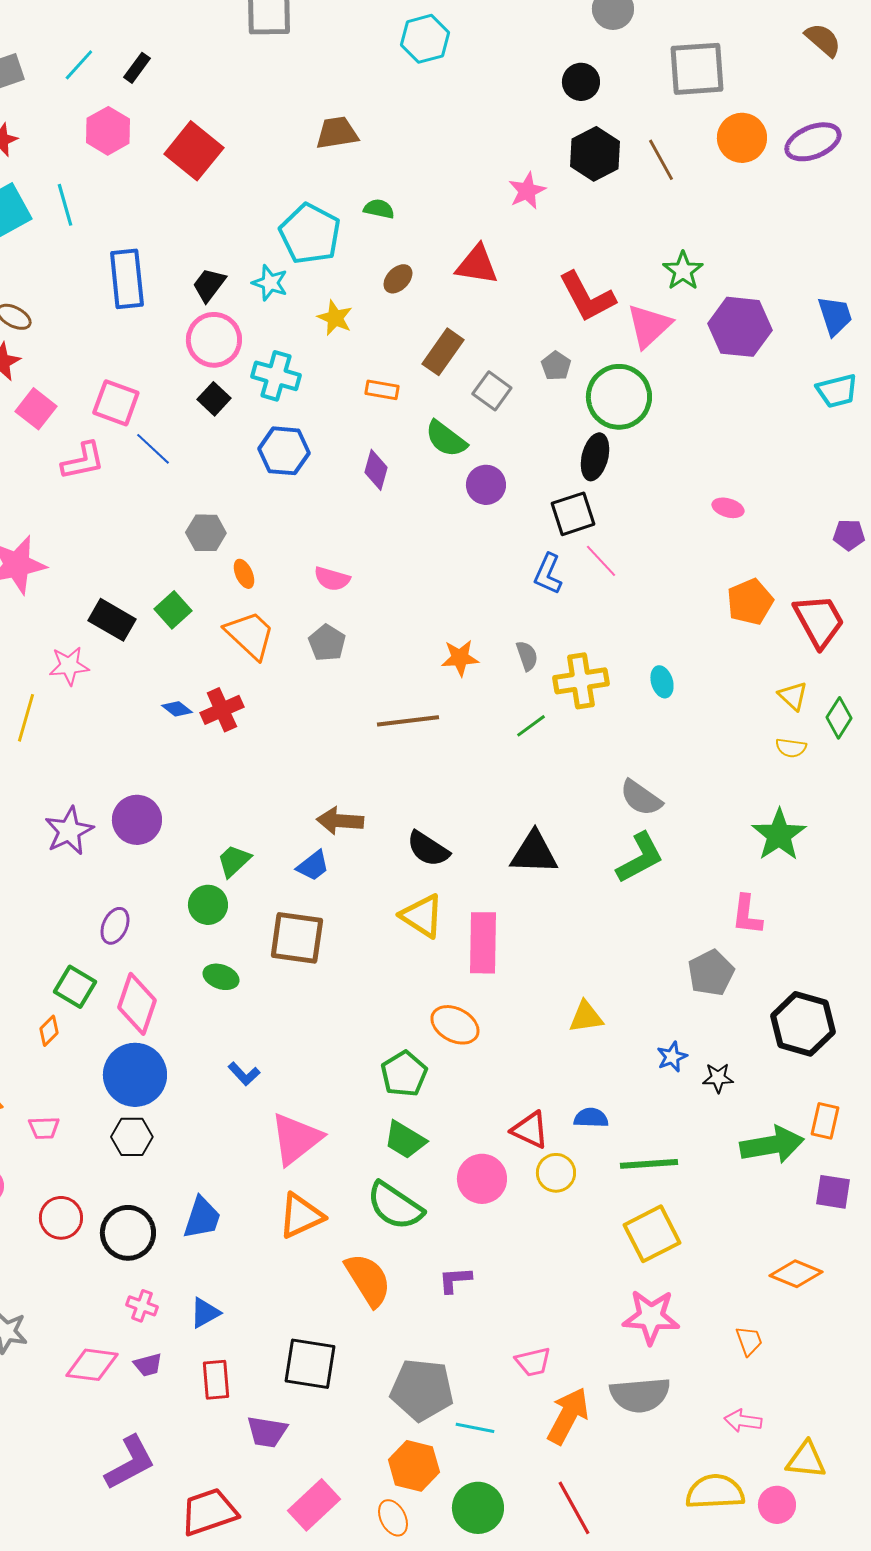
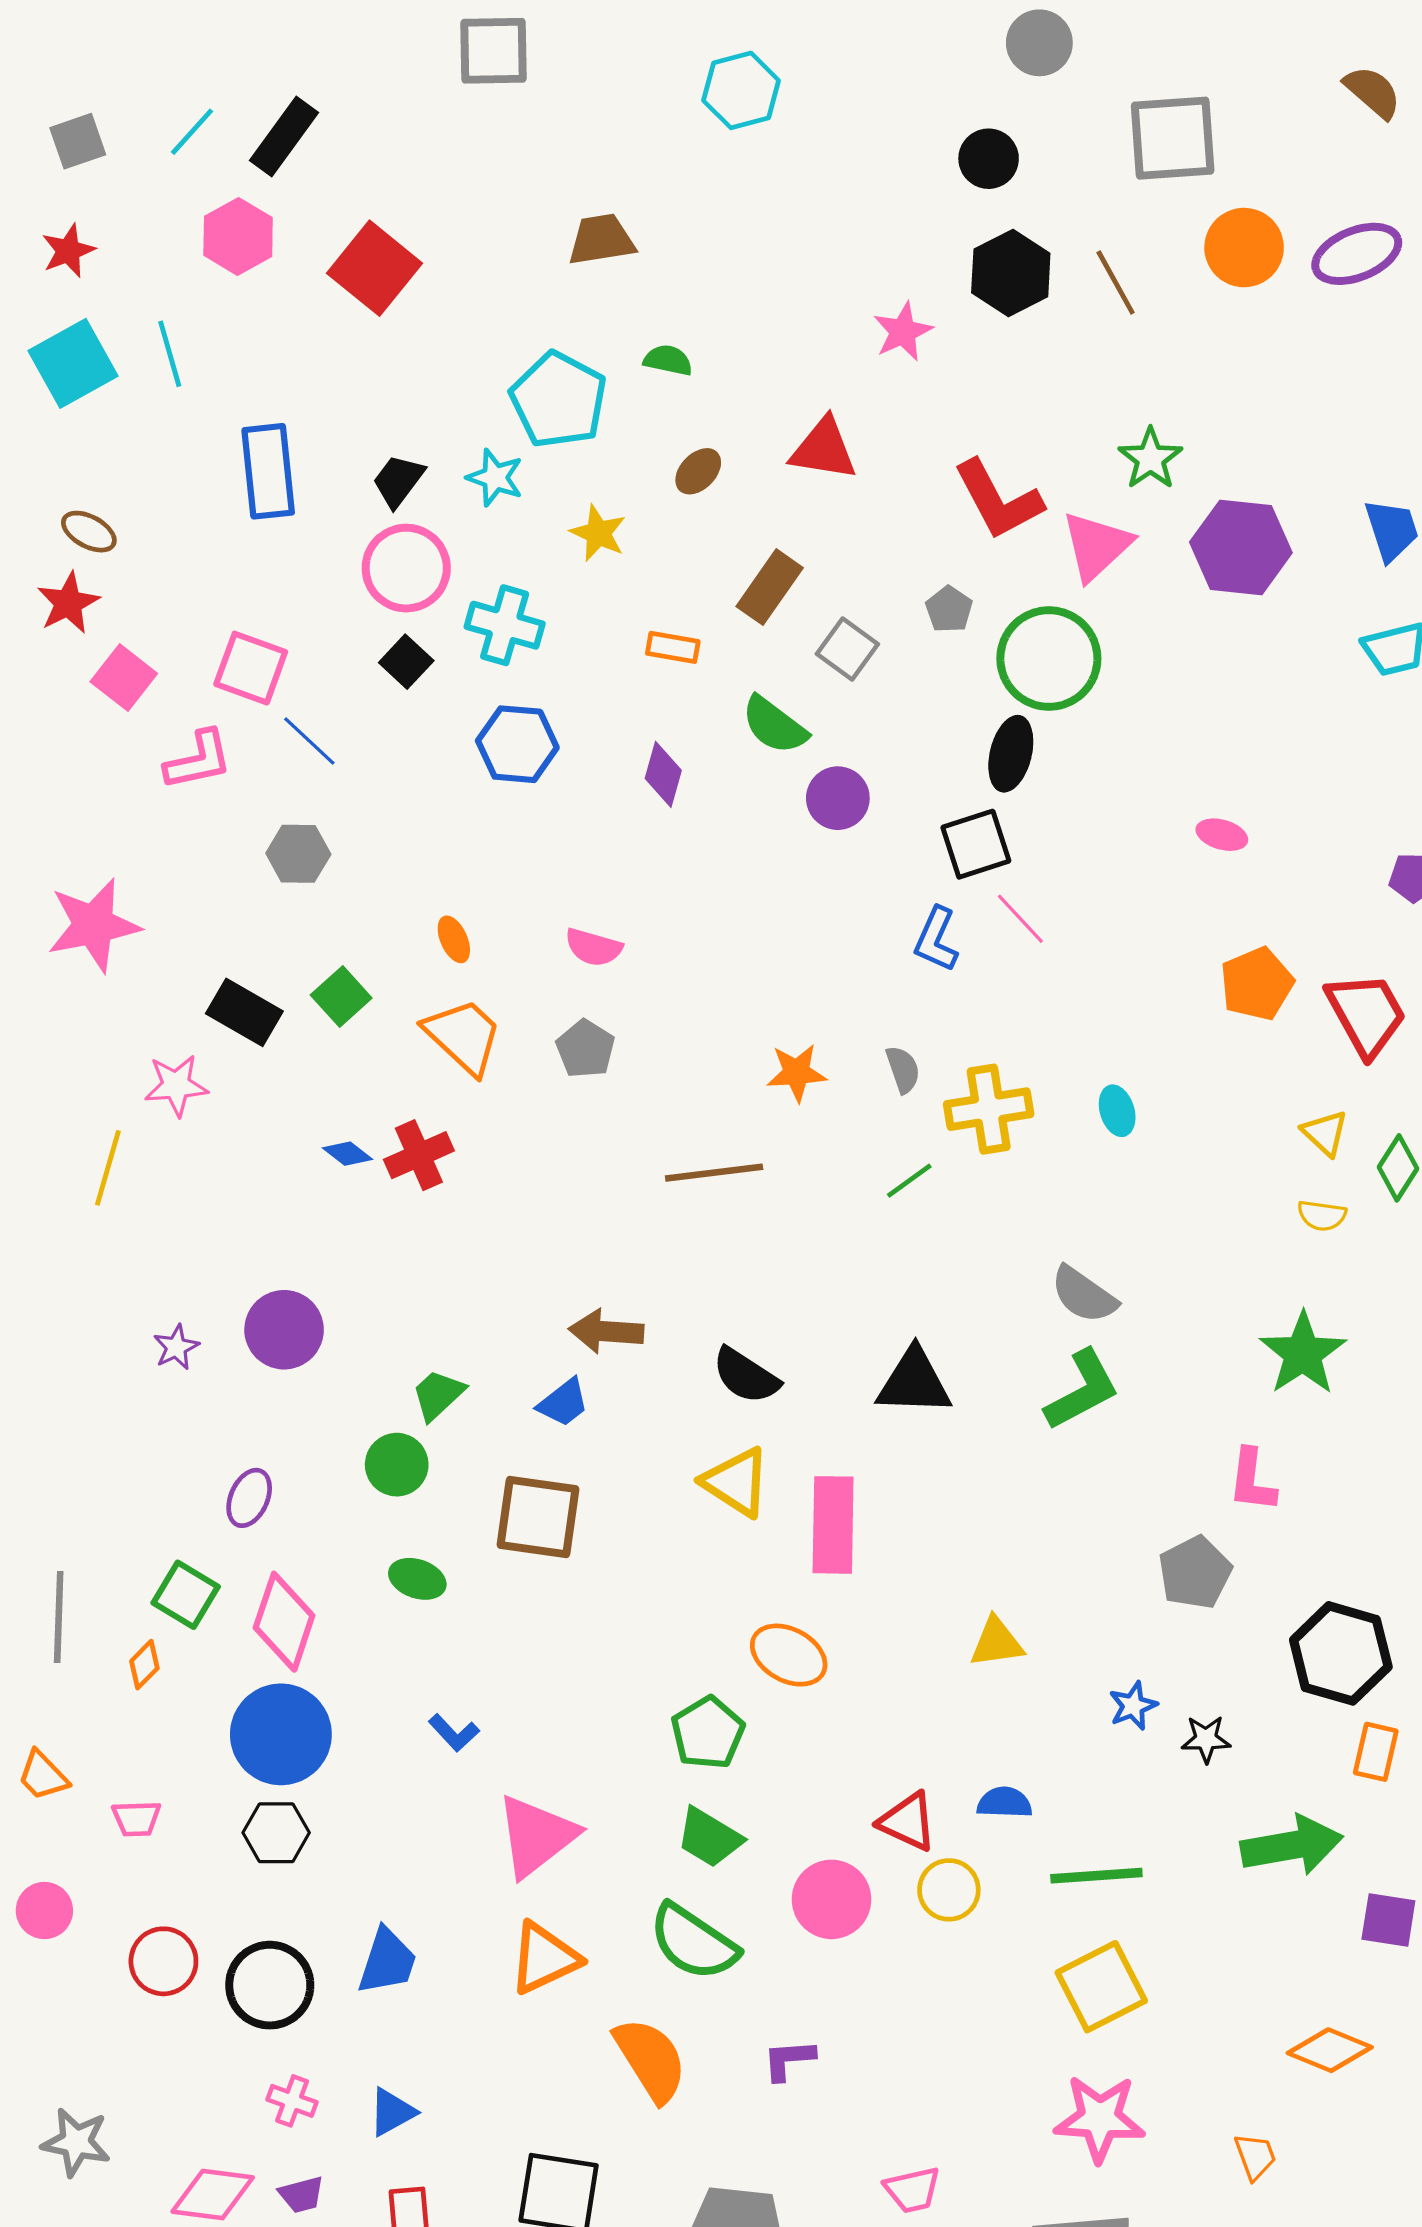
black rectangle: (137, 68) -> (284, 136), size x1.6
gray hexagon: (206, 533) -> (298, 854), moved
purple star: (69, 831) -> (176, 1347), size x0.6
orange rectangle: (825, 1121) -> (1376, 1752), moved

